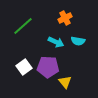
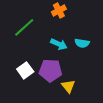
orange cross: (65, 18) -> (59, 10), moved

